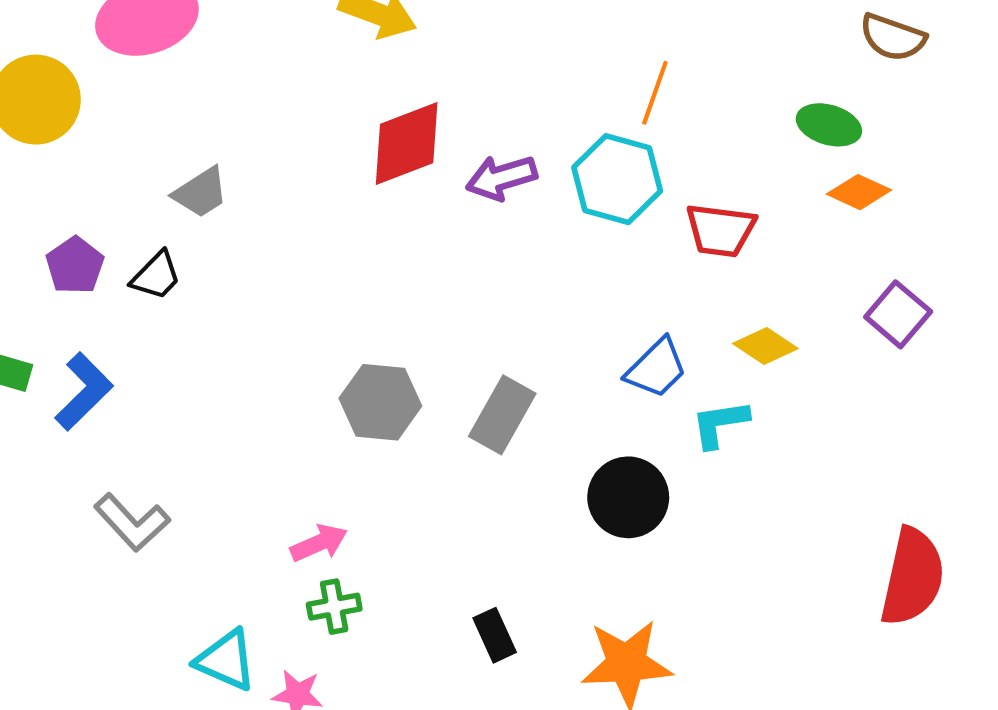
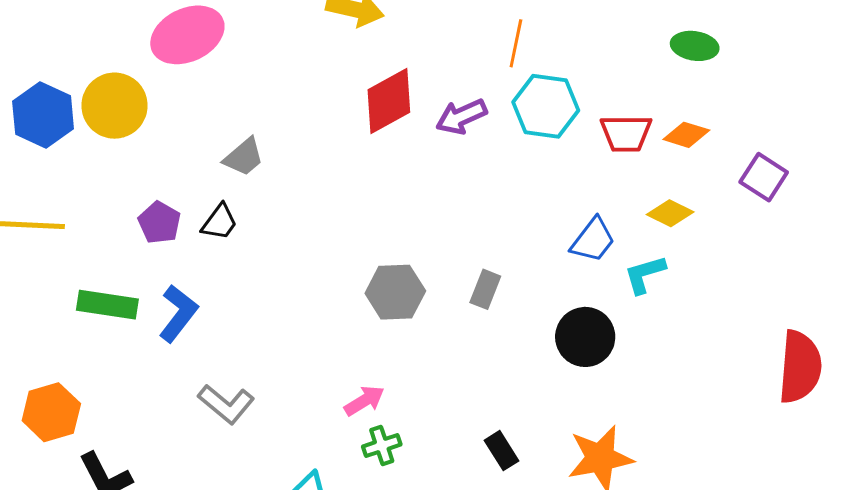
orange line: (655, 93) -> (516, 43), moved
orange diamond: (859, 192) -> (686, 135), moved
gray rectangle: (502, 415) -> (485, 289), size x0.7

